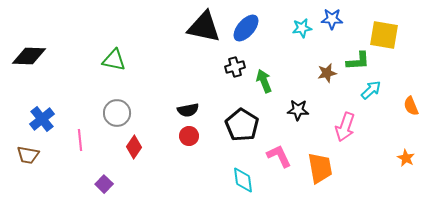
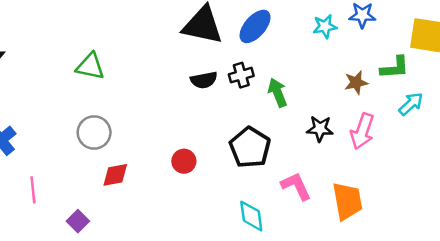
black semicircle: (188, 110) -> (204, 80), moved
pink arrow: (345, 127) -> (362, 131), moved
pink line: (80, 140) -> (33, 190), moved
red diamond: (134, 147) -> (115, 175), turned 45

